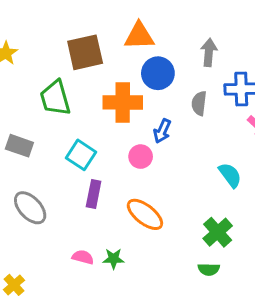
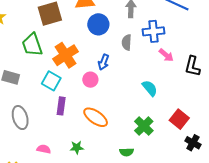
orange cross: (123, 102) -> (66, 55), moved, turned -30
gray ellipse: (30, 208) -> (20, 118), turned 30
pink semicircle: (83, 257) -> (44, 149), moved
green semicircle: (209, 269) -> (127, 152), moved

